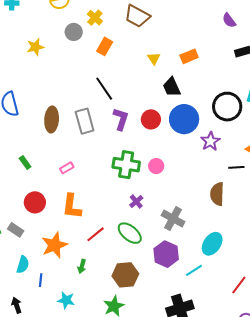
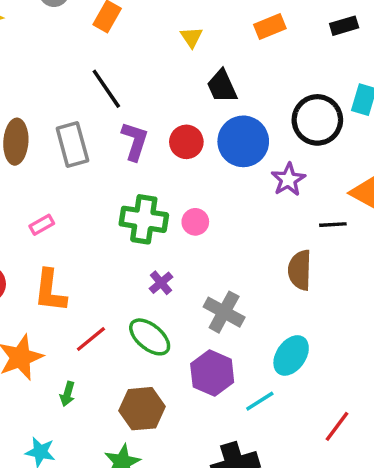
orange rectangle: (189, 56) -> (270, 26), moved

